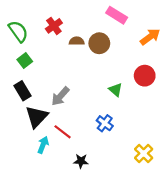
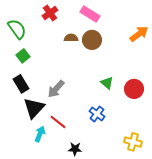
pink rectangle: (117, 15) -> (90, 14), moved
red cross: (54, 26) -> (50, 13), moved
red circle: (145, 76) -> (134, 89), moved
yellow cross: (144, 153) -> (133, 142), turned -30

